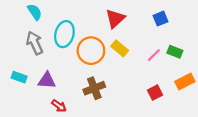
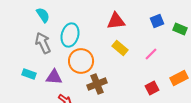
red triangle: (115, 19) -> (116, 21), turned 36
orange circle: (91, 51) -> (81, 61), moved
green rectangle: (175, 52) -> (180, 29), moved

